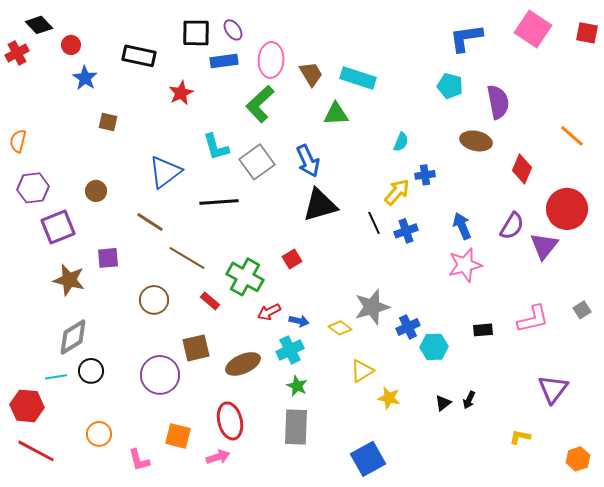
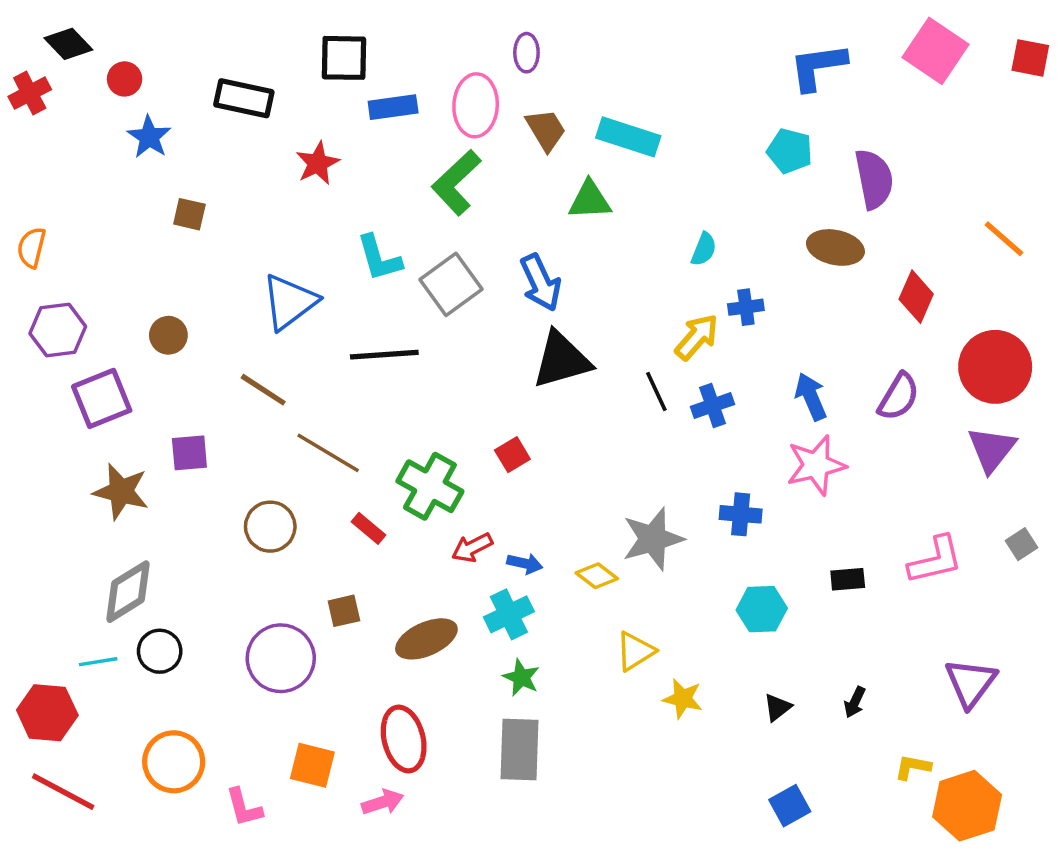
purple ellipse: (233, 30) -> (526, 53), moved, turned 35
purple triangle: (544, 246) -> (992, 449), moved
blue cross: (408, 327) -> (741, 514), moved, turned 30
brown square: (196, 348) -> (344, 611), size x0.7
black arrow: (469, 400) -> (855, 702), moved
orange circle: (99, 434) -> (174, 762), size x1.4
blue square: (368, 459) -> (790, 806), moved, size x0.7
orange hexagon: (578, 459) -> (967, 806), moved, size x1.6

